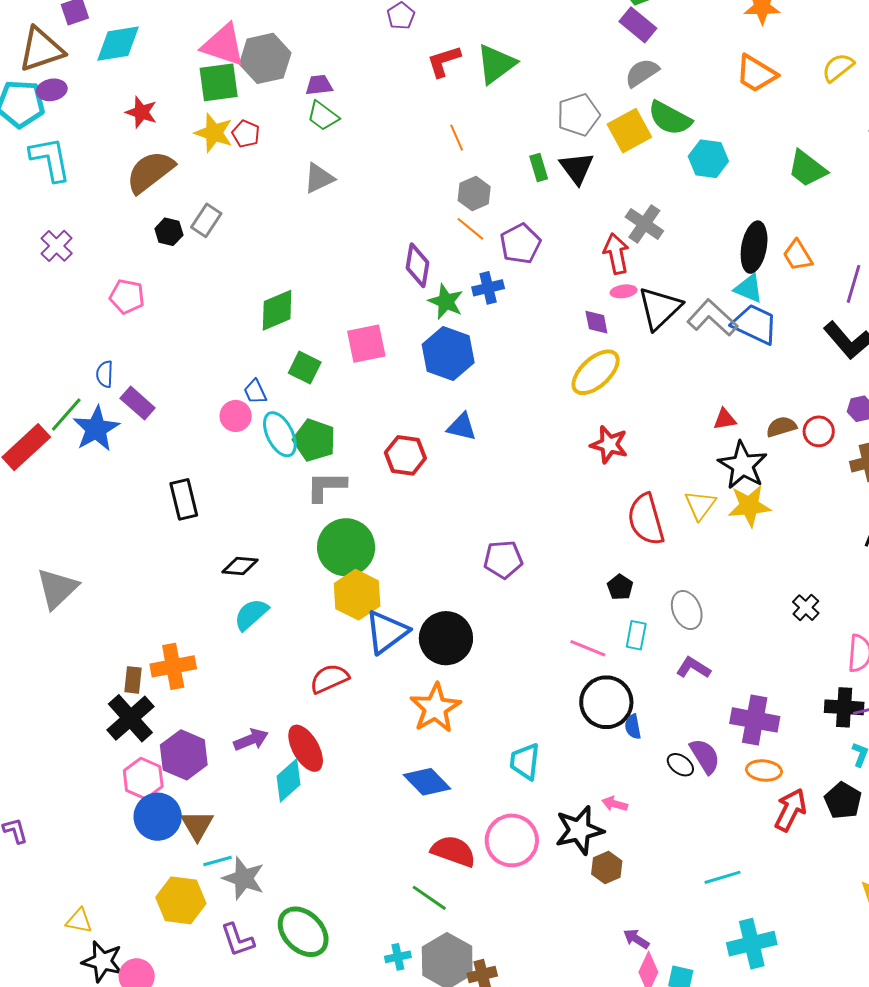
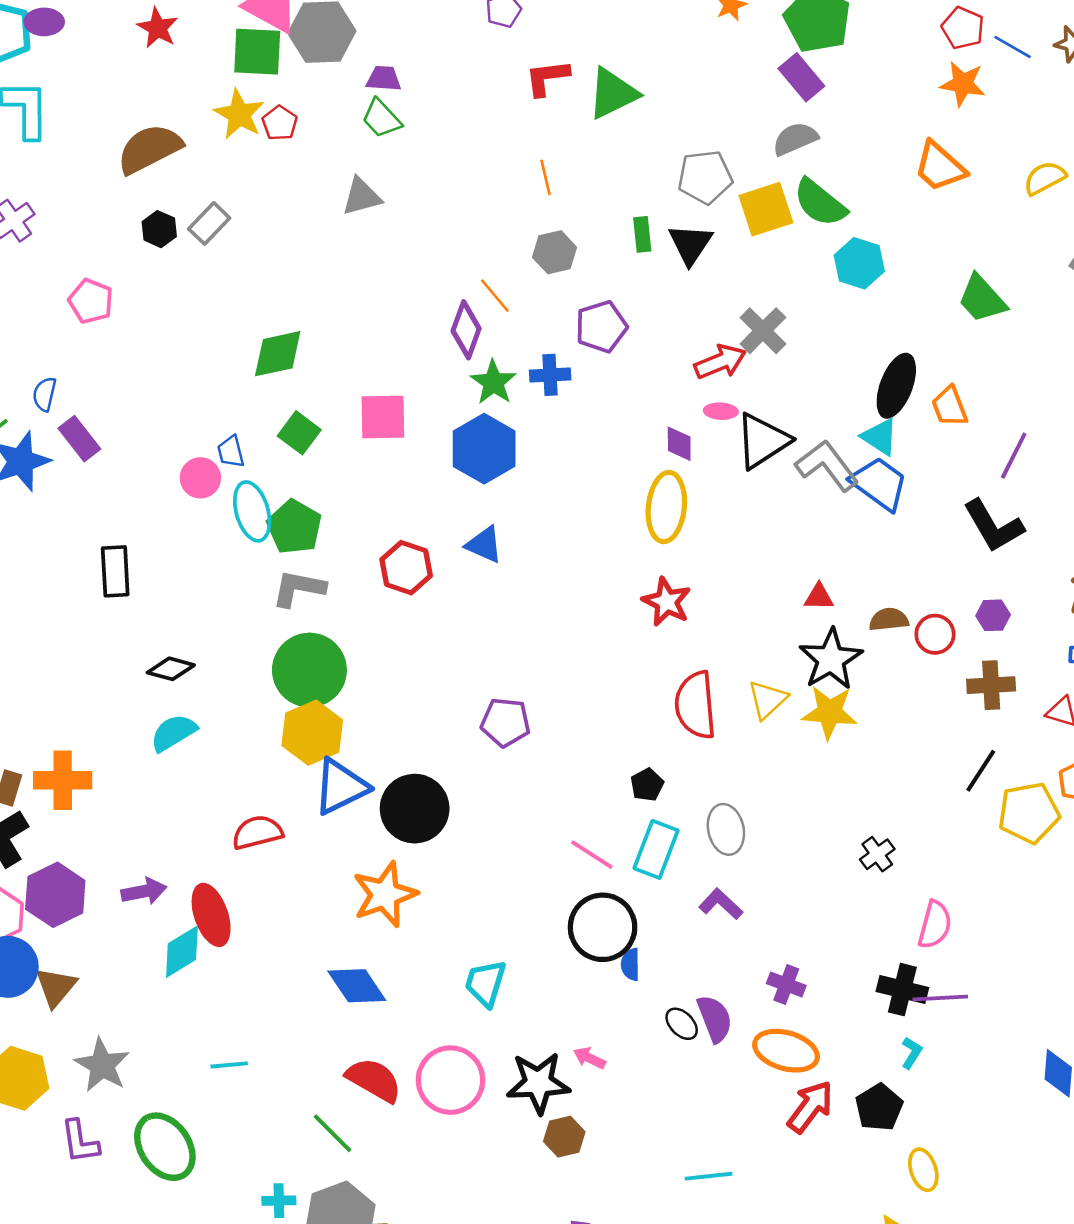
red star: (141, 112) -> (158, 28), moved
orange line: (470, 229) -> (495, 296), moved
red arrow: (616, 254) -> (720, 362), turned 69
yellow ellipse: (596, 372) -> (666, 507), turned -52
cyan rectangle: (636, 635) -> (656, 849), size x1.5
purple cross: (755, 720) -> (786, 985), size x0.6
orange ellipse: (764, 770) -> (786, 1051), size x1.4
cyan line: (218, 861) -> (229, 1065), moved

